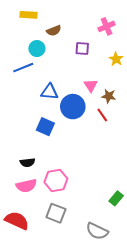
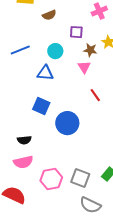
cyan circle: (37, 49) -> (55, 51), moved
brown star: (109, 96) -> (90, 50), moved
blue circle: (73, 107) -> (67, 123), moved
pink hexagon: (56, 180) -> (51, 179), moved
gray square: (56, 213) -> (80, 178), moved

